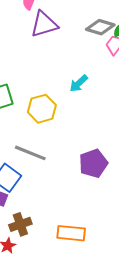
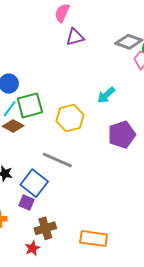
purple triangle: (44, 24) -> (75, 37), size x0.7
purple pentagon: (93, 163) -> (122, 135), moved

